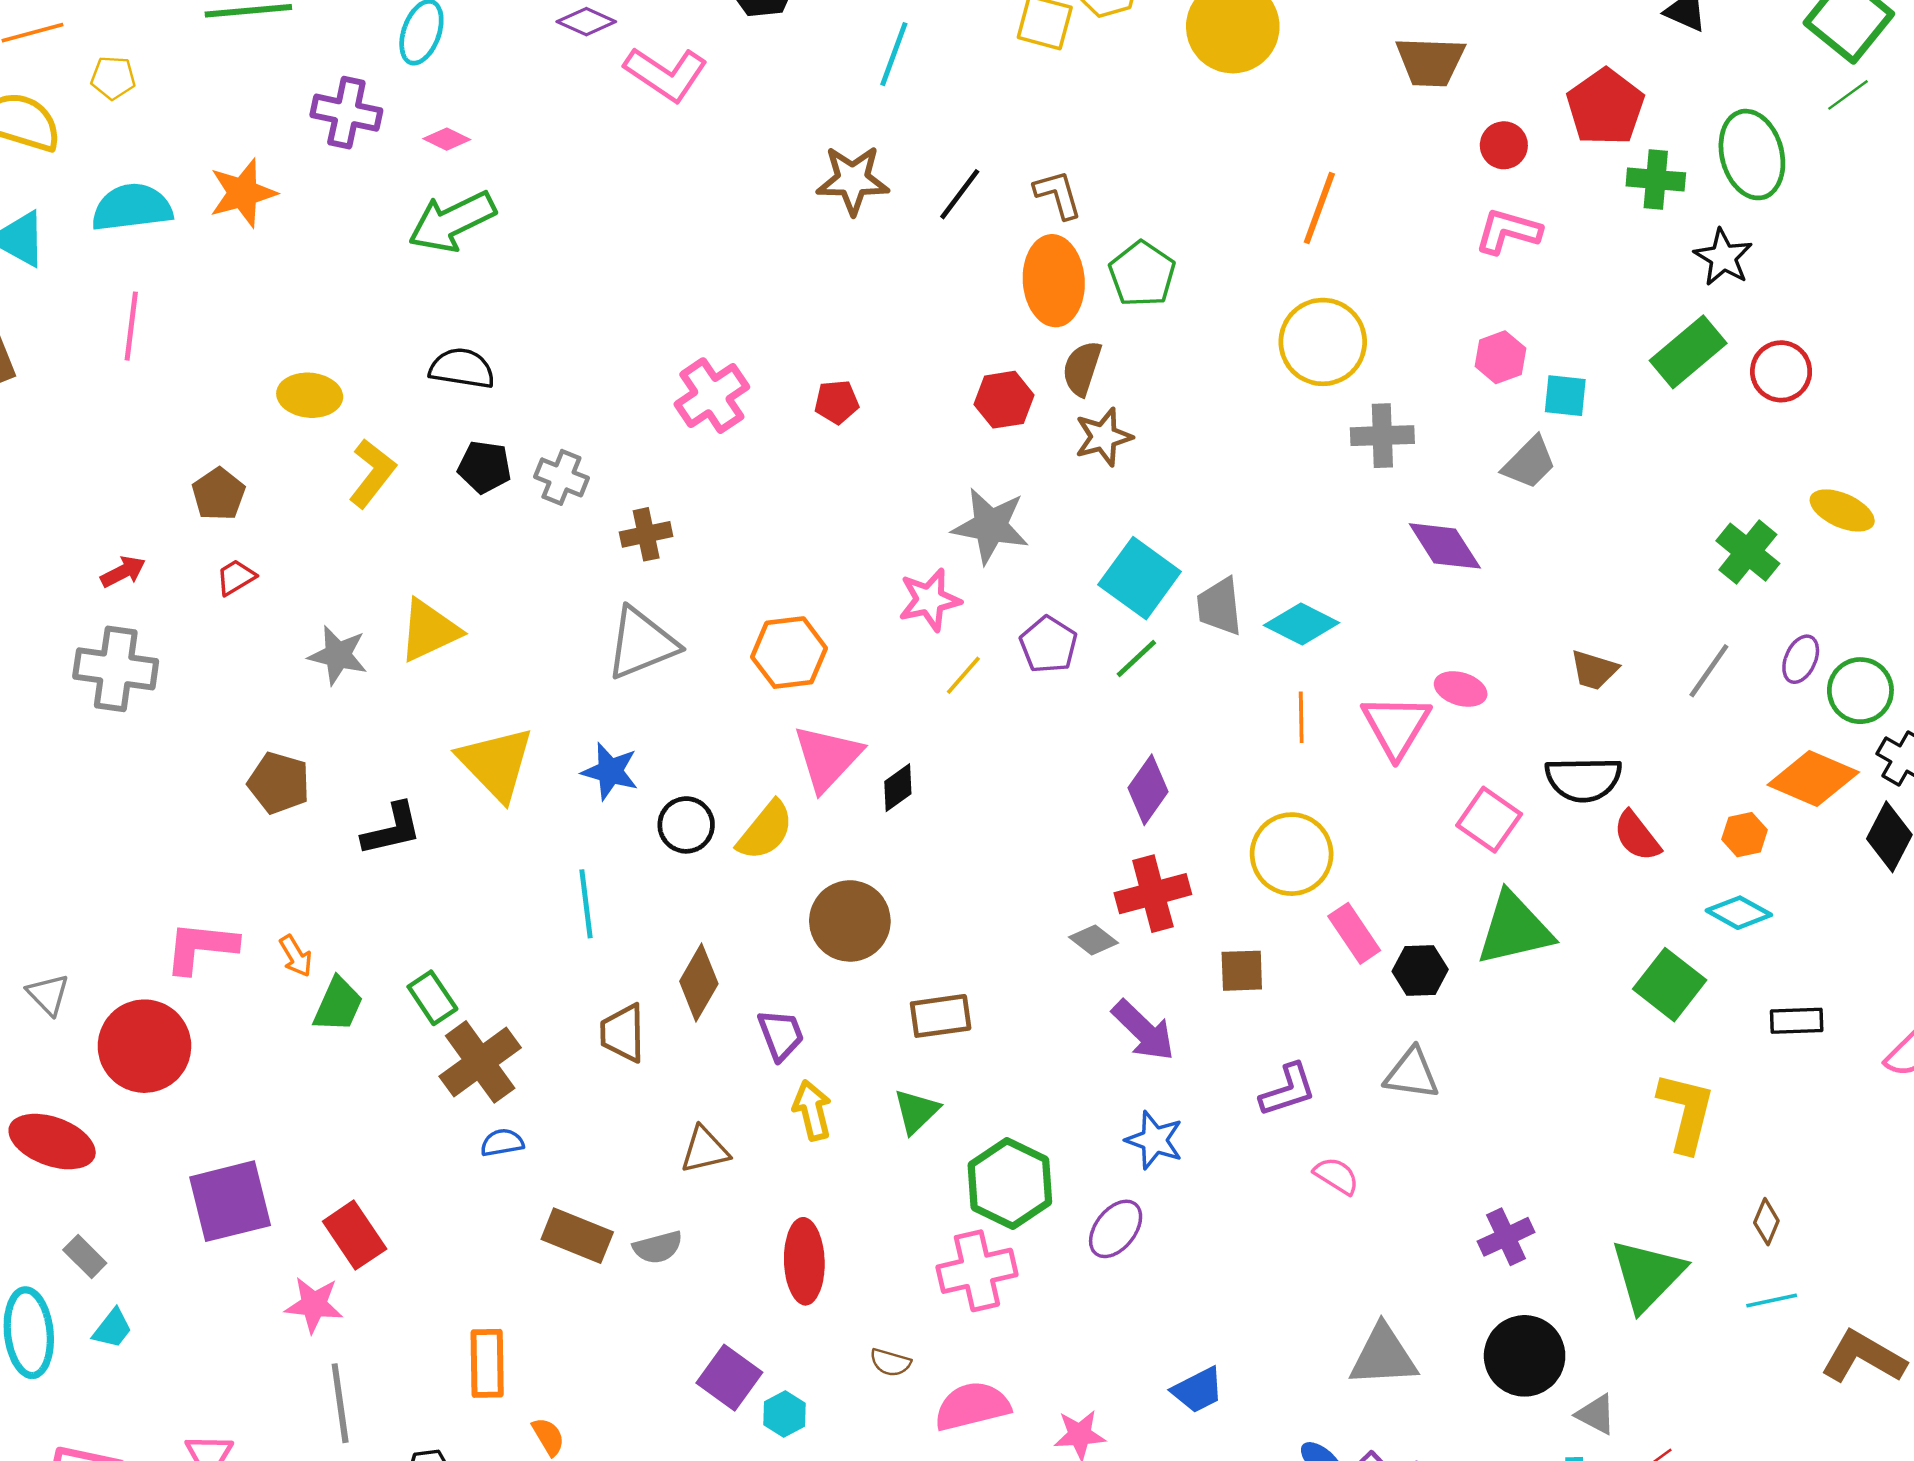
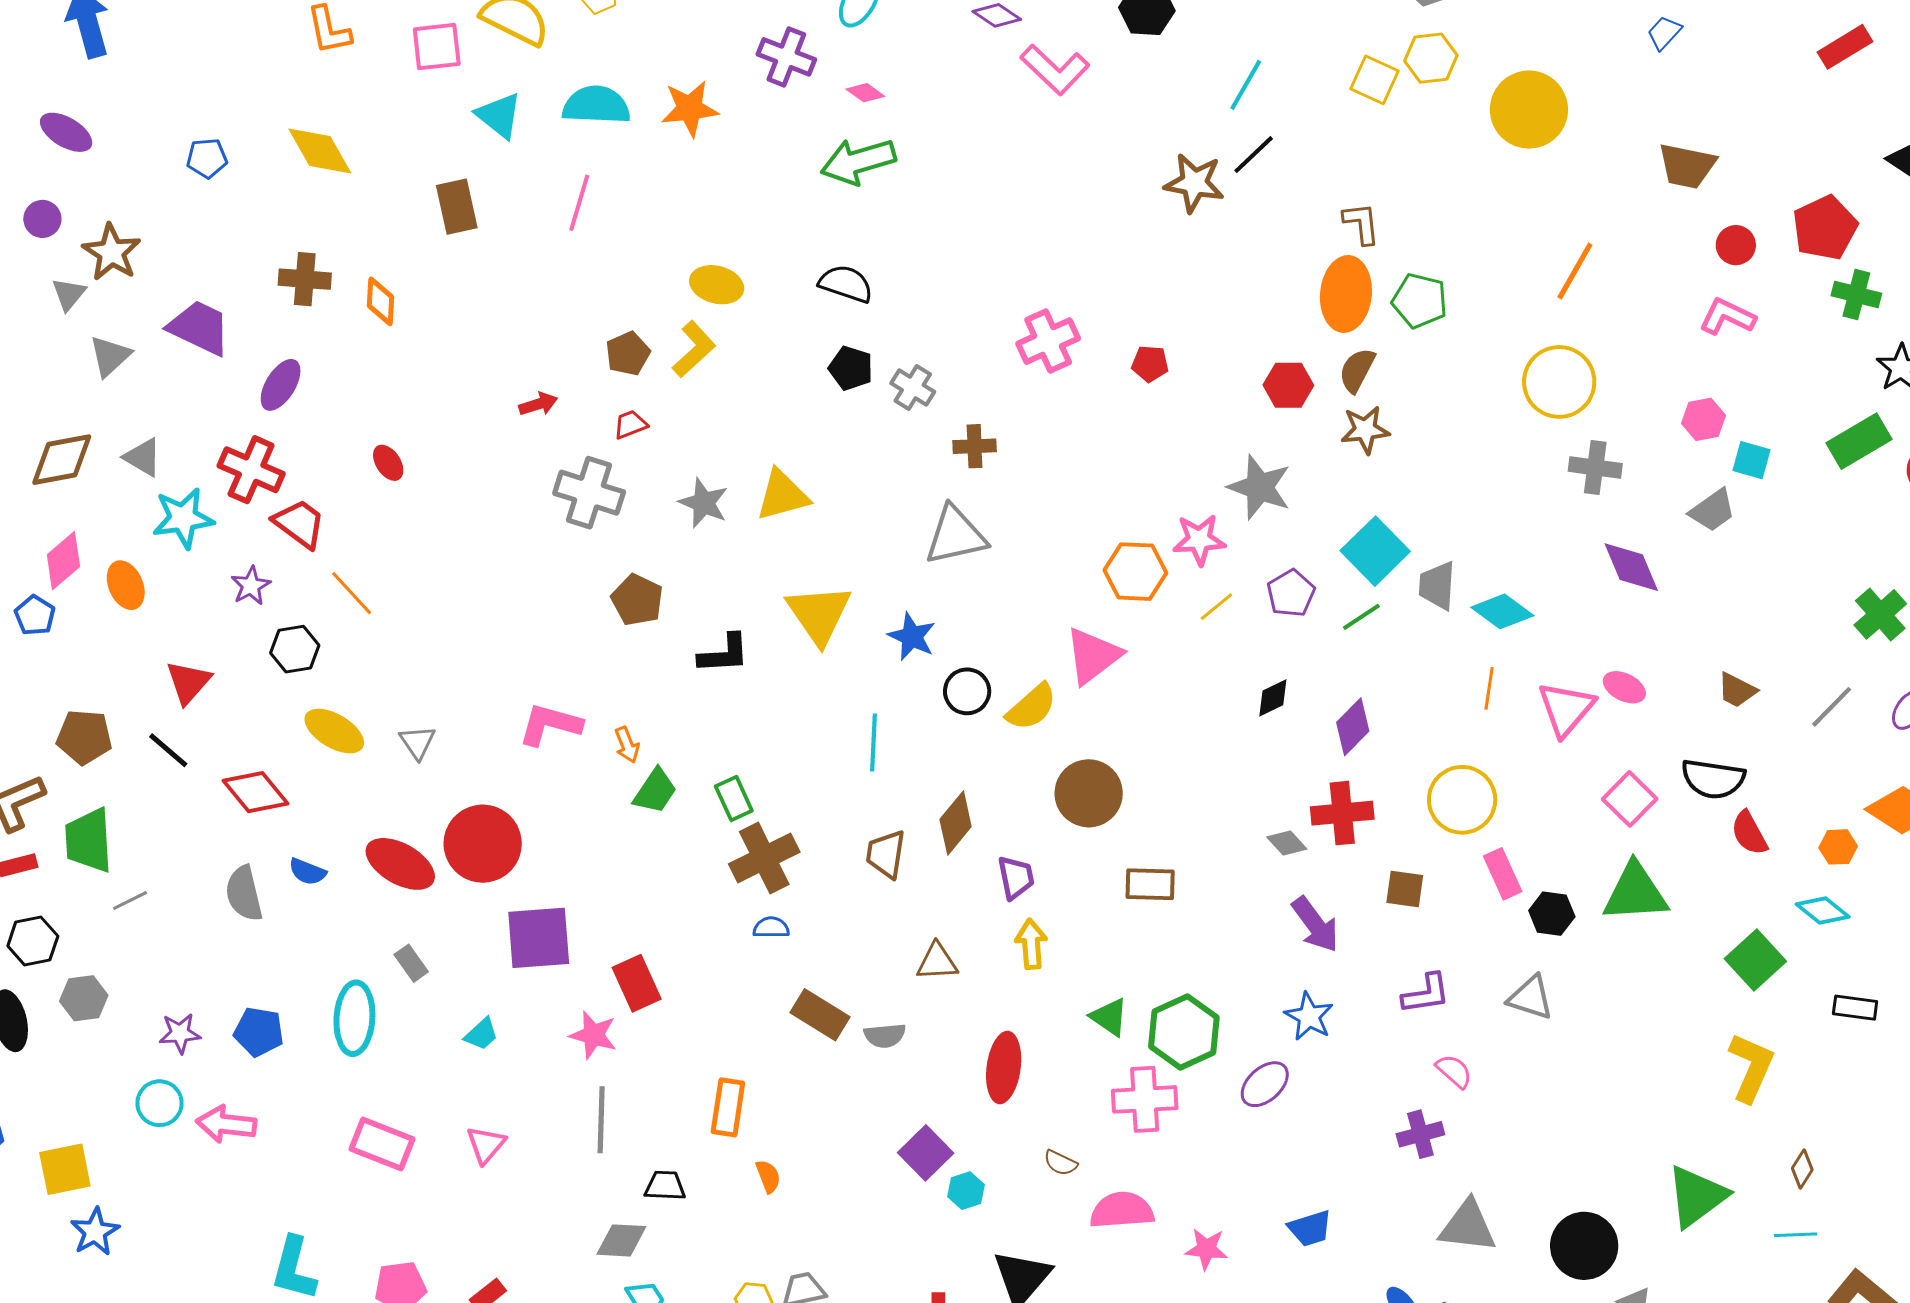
black line: (960, 194) -> (1254, 155), moved
green pentagon: (1142, 274) -> (1420, 301), turned -30
yellow L-shape: (372, 473) -> (694, 349), moved
orange hexagon: (789, 653) -> (1135, 572), moved
gray cross: (116, 669) -> (589, 493), moved
black diamond: (898, 788) -> (1273, 698), moved
red circle: (144, 1046) -> (483, 844), moved
green triangle: (916, 1111) -> (1109, 1017), moved, turned -51
purple cross: (1506, 1237) -> (1420, 1134), moved
cyan trapezoid: (112, 1329) -> (481, 1034), moved

